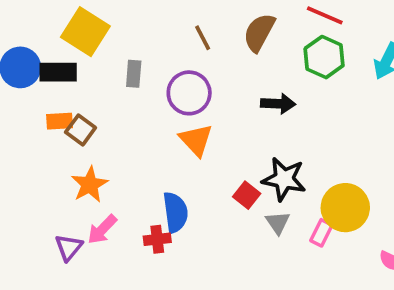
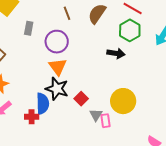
black arrow: (278, 104) -> (116, 53), moved
black star: (284, 179) -> (57, 89), moved
yellow circle: (345, 208) -> (123, 101), moved
pink rectangle: (321, 233) -> (105, 121), moved, turned -40

